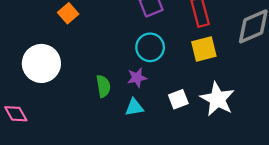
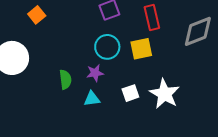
yellow square: (204, 49) -> (141, 49), moved

